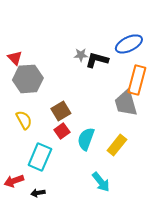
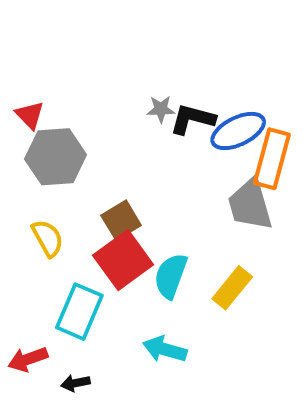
blue ellipse: (129, 44) -> (238, 131), moved
red square: (62, 131) -> (123, 260), size x1.8
cyan arrow: (101, 182) -> (165, 349), moved, turned 145

